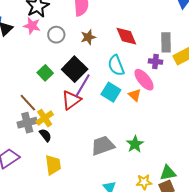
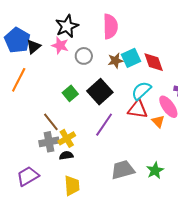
cyan semicircle: (116, 65) -> (141, 91), turned 65
purple line: (82, 86) -> (104, 125), moved
cyan square: (111, 92) -> (131, 58), moved, turned 30
red triangle: (71, 100) -> (138, 109), moved, turned 40
black semicircle: (45, 135) -> (66, 155), turned -64

